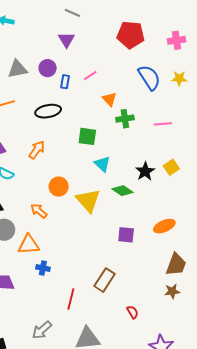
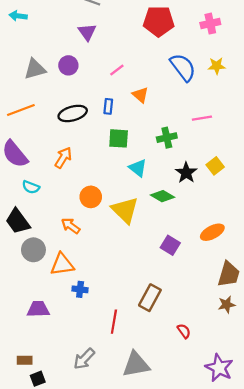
blue rectangle: (65, 82) -> (108, 106), moved
green cross: (125, 119) -> (167, 138), moved
purple square: (126, 235) -> (170, 245), turned 30

